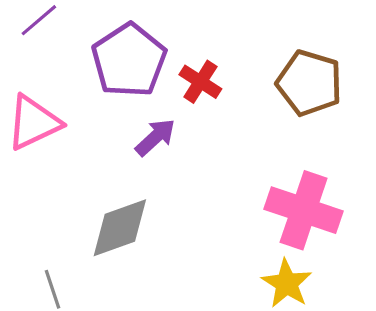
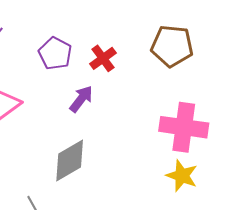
purple pentagon: (129, 60) -> (55, 53), size x0.7
red cross: (200, 82) -> (103, 58), turned 32

